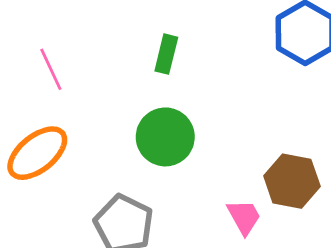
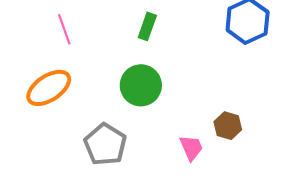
brown hexagon: (292, 181) -> (228, 126), size x0.7

